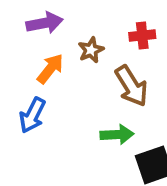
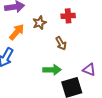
brown arrow: (131, 86) -> (61, 43), size x0.6

